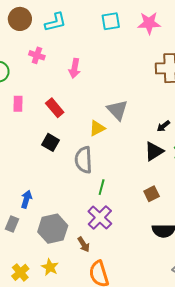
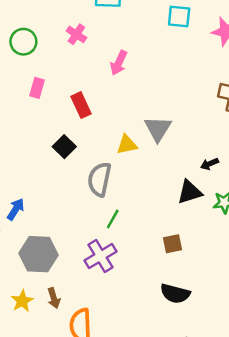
brown arrow: (84, 244) -> (54, 298), moved

